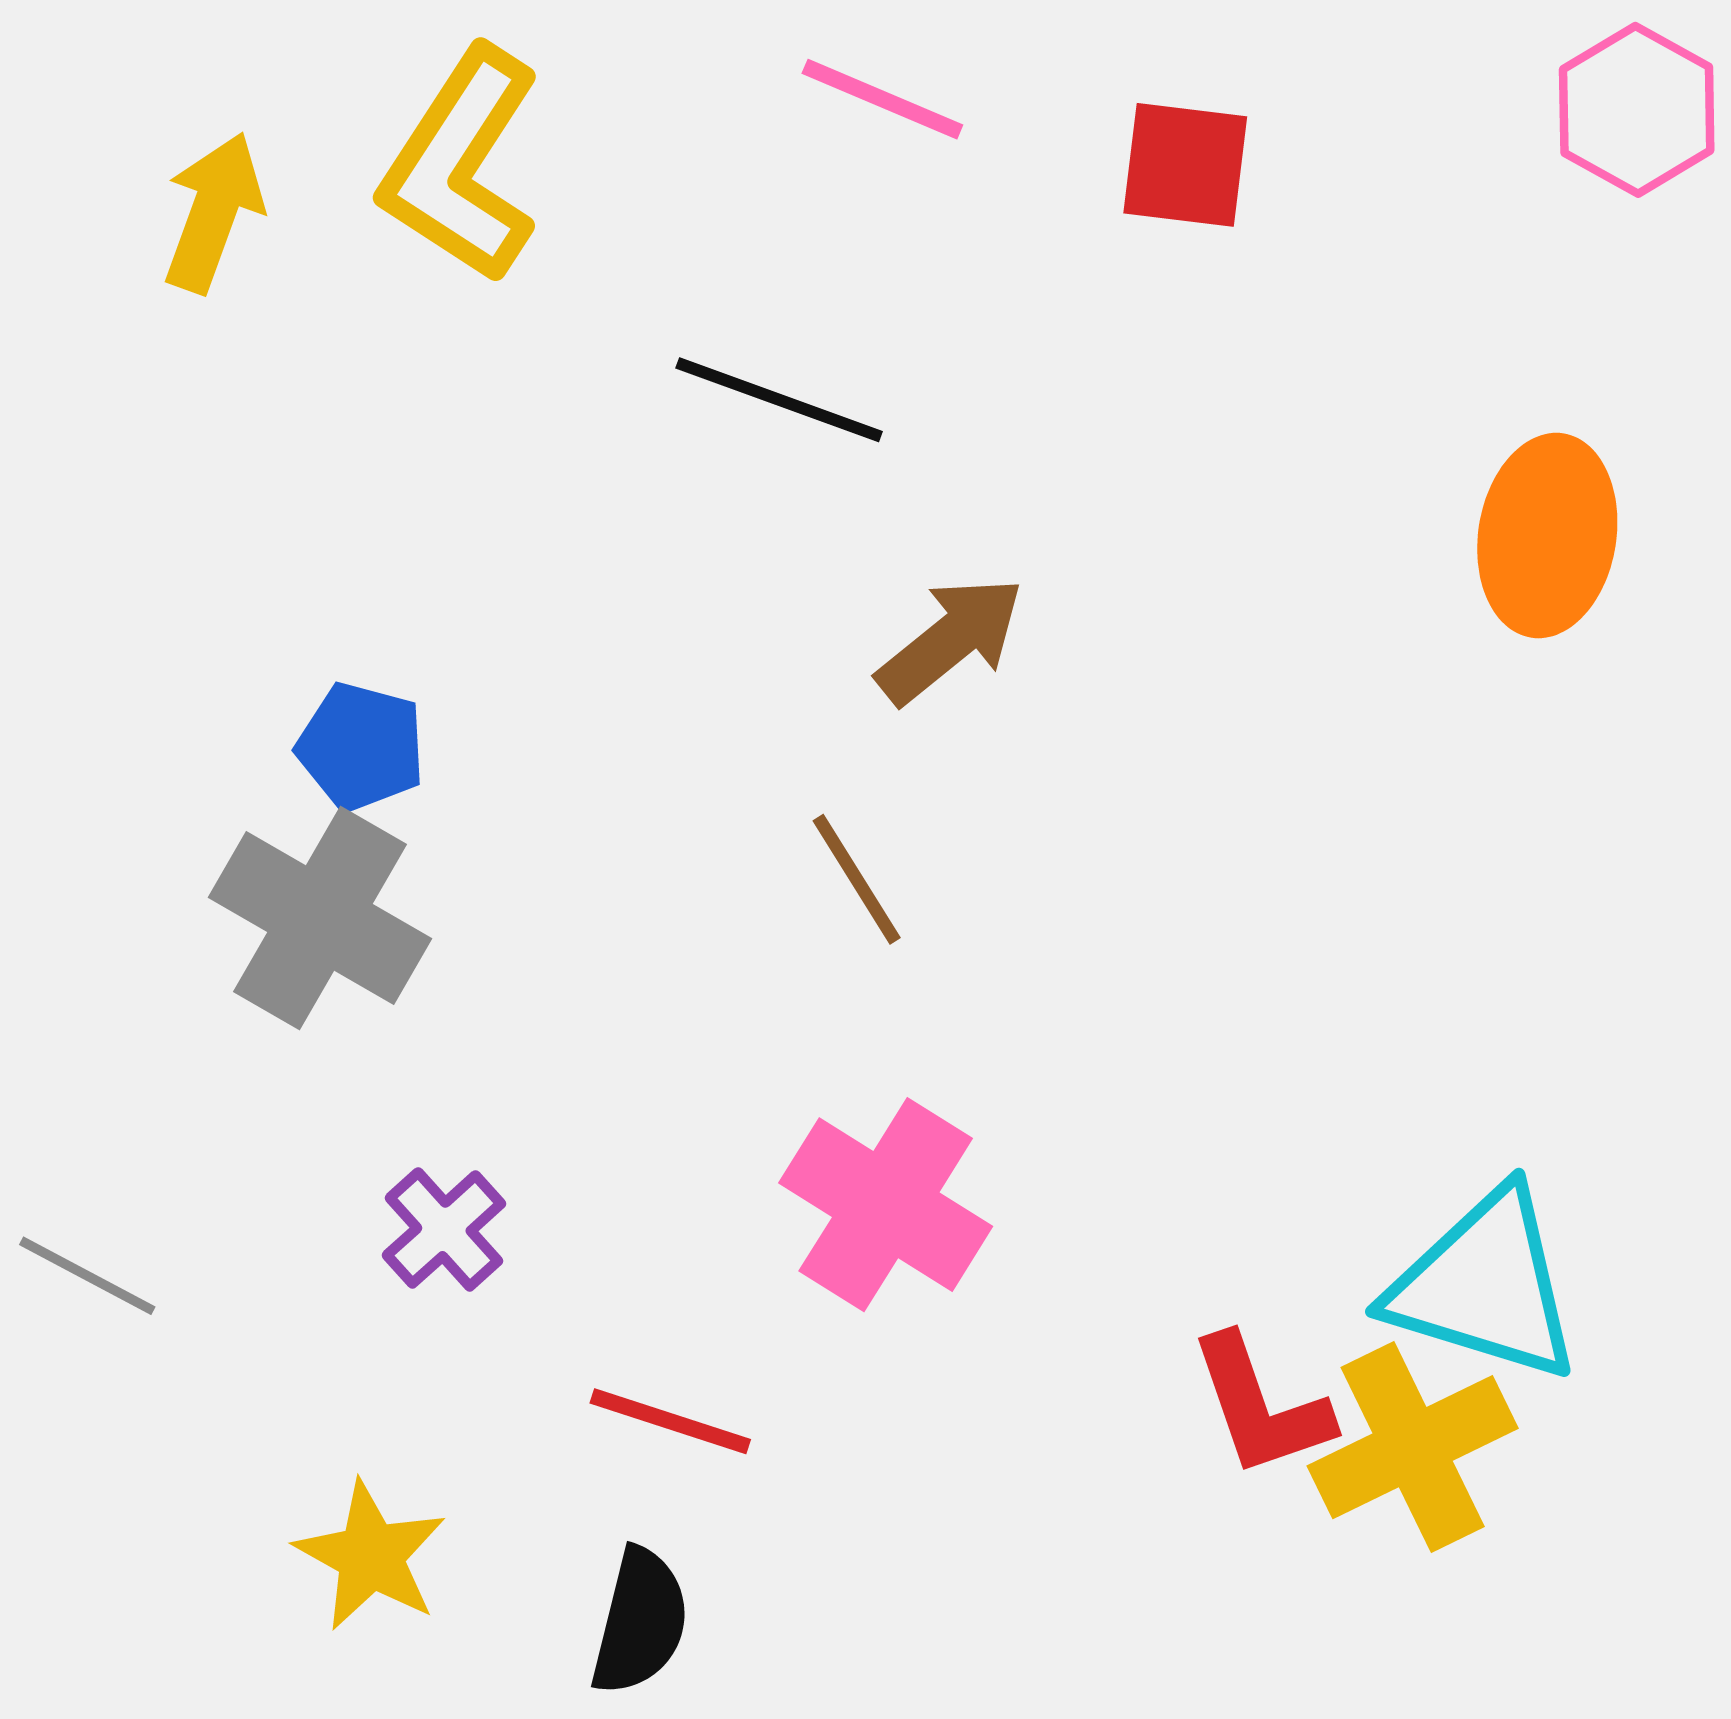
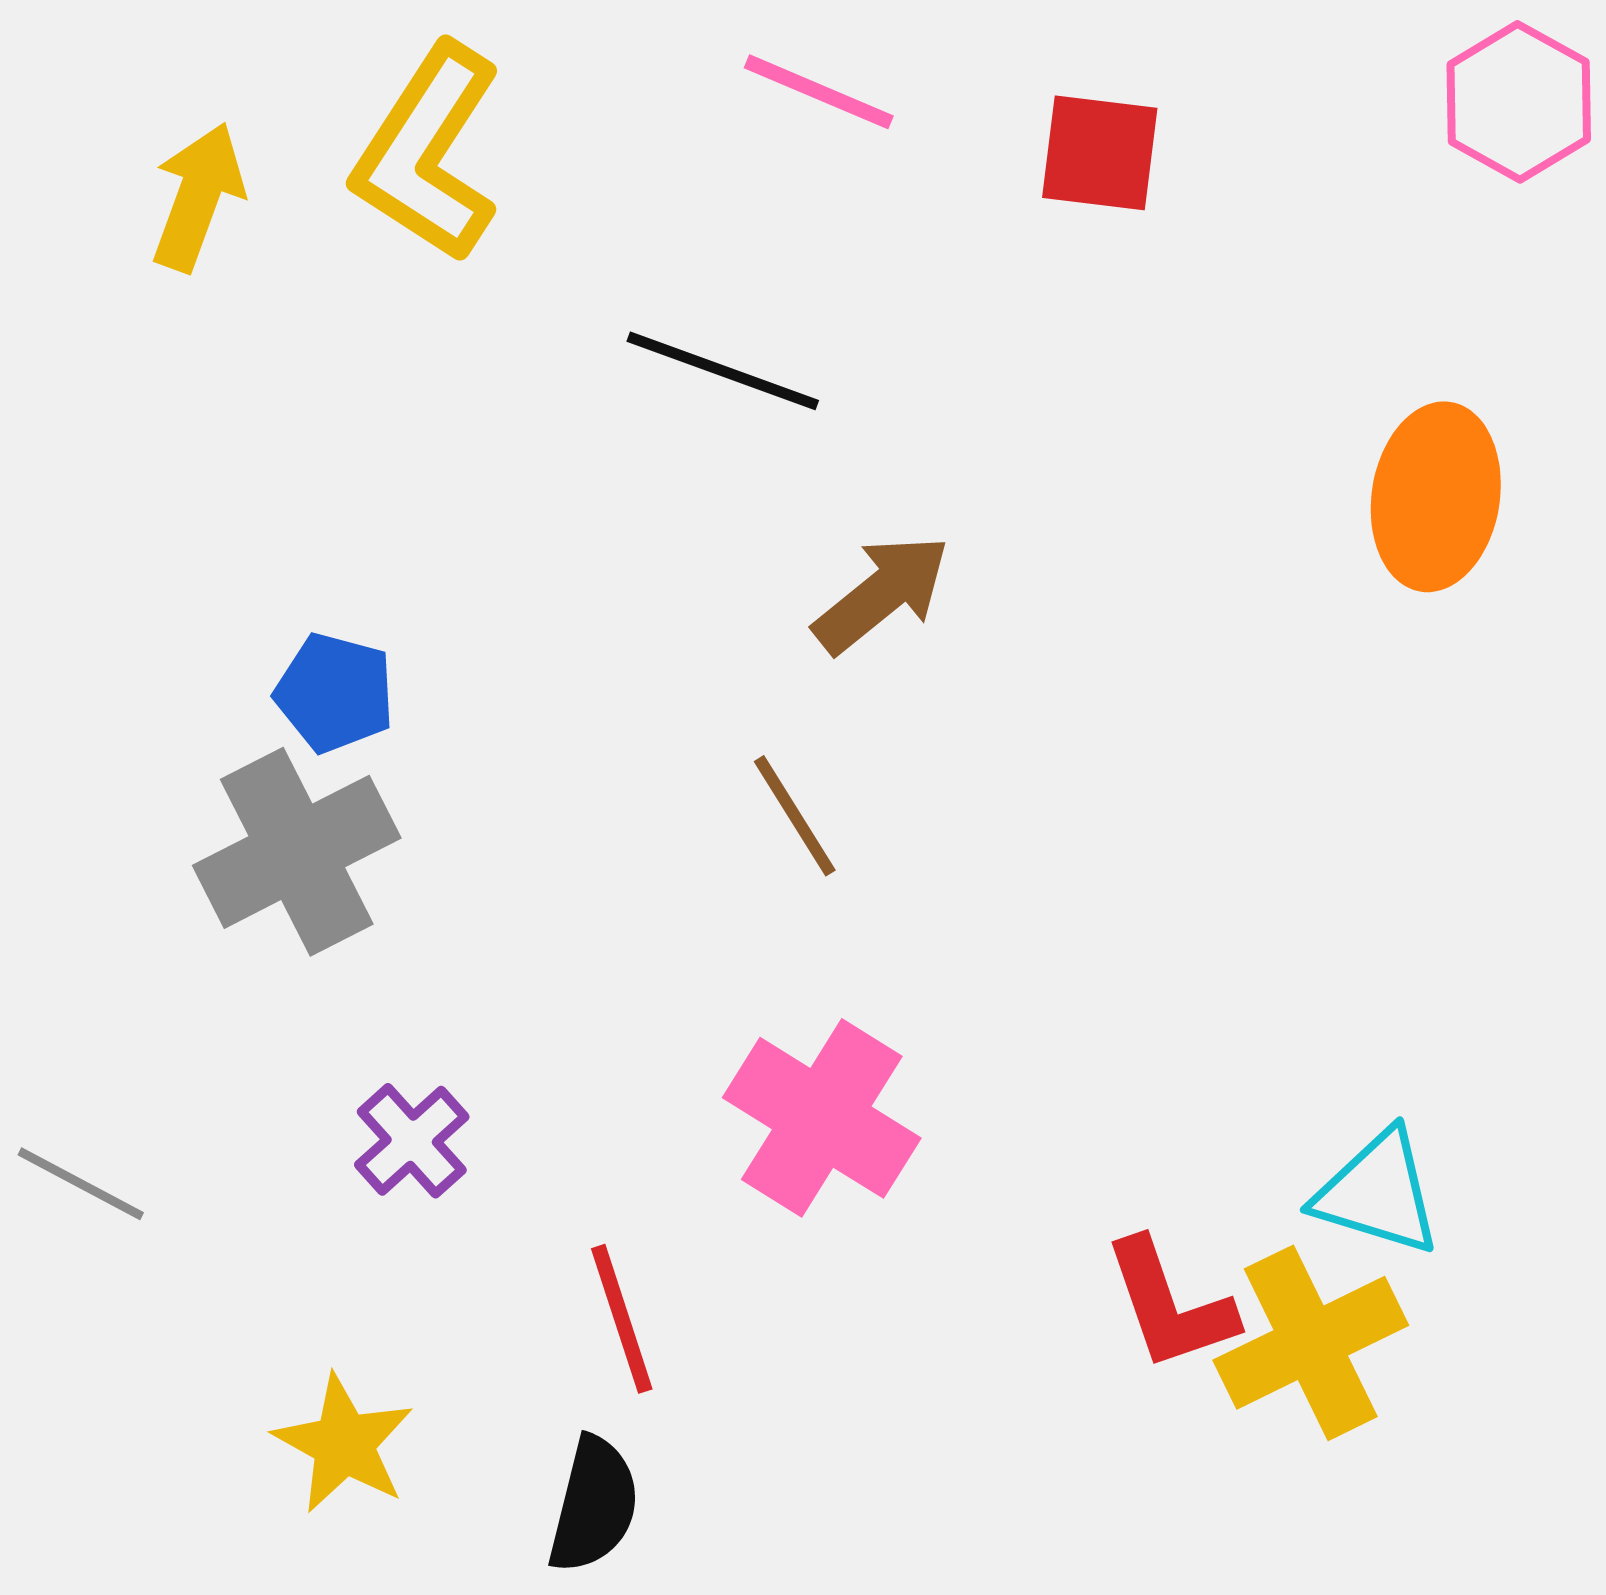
gray cross: (320, 918) -> (297, 852), turned 33
cyan triangle: (1485, 1285) -> (1378, 1193), size x0.7
red line: (670, 1421) -> (622, 1319), turned 54

